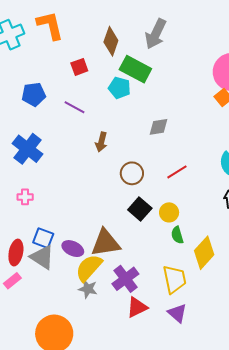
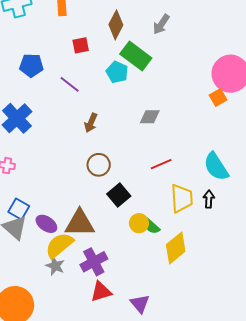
gray arrow: (156, 34) -> (161, 24), size x0.7
brown circle: (132, 173) -> (99, 165), moved
yellow circle: (169, 212) -> (139, 223), moved
green semicircle: (177, 235) -> (152, 226), turned -42
yellow trapezoid: (175, 279) -> (182, 198), moved

